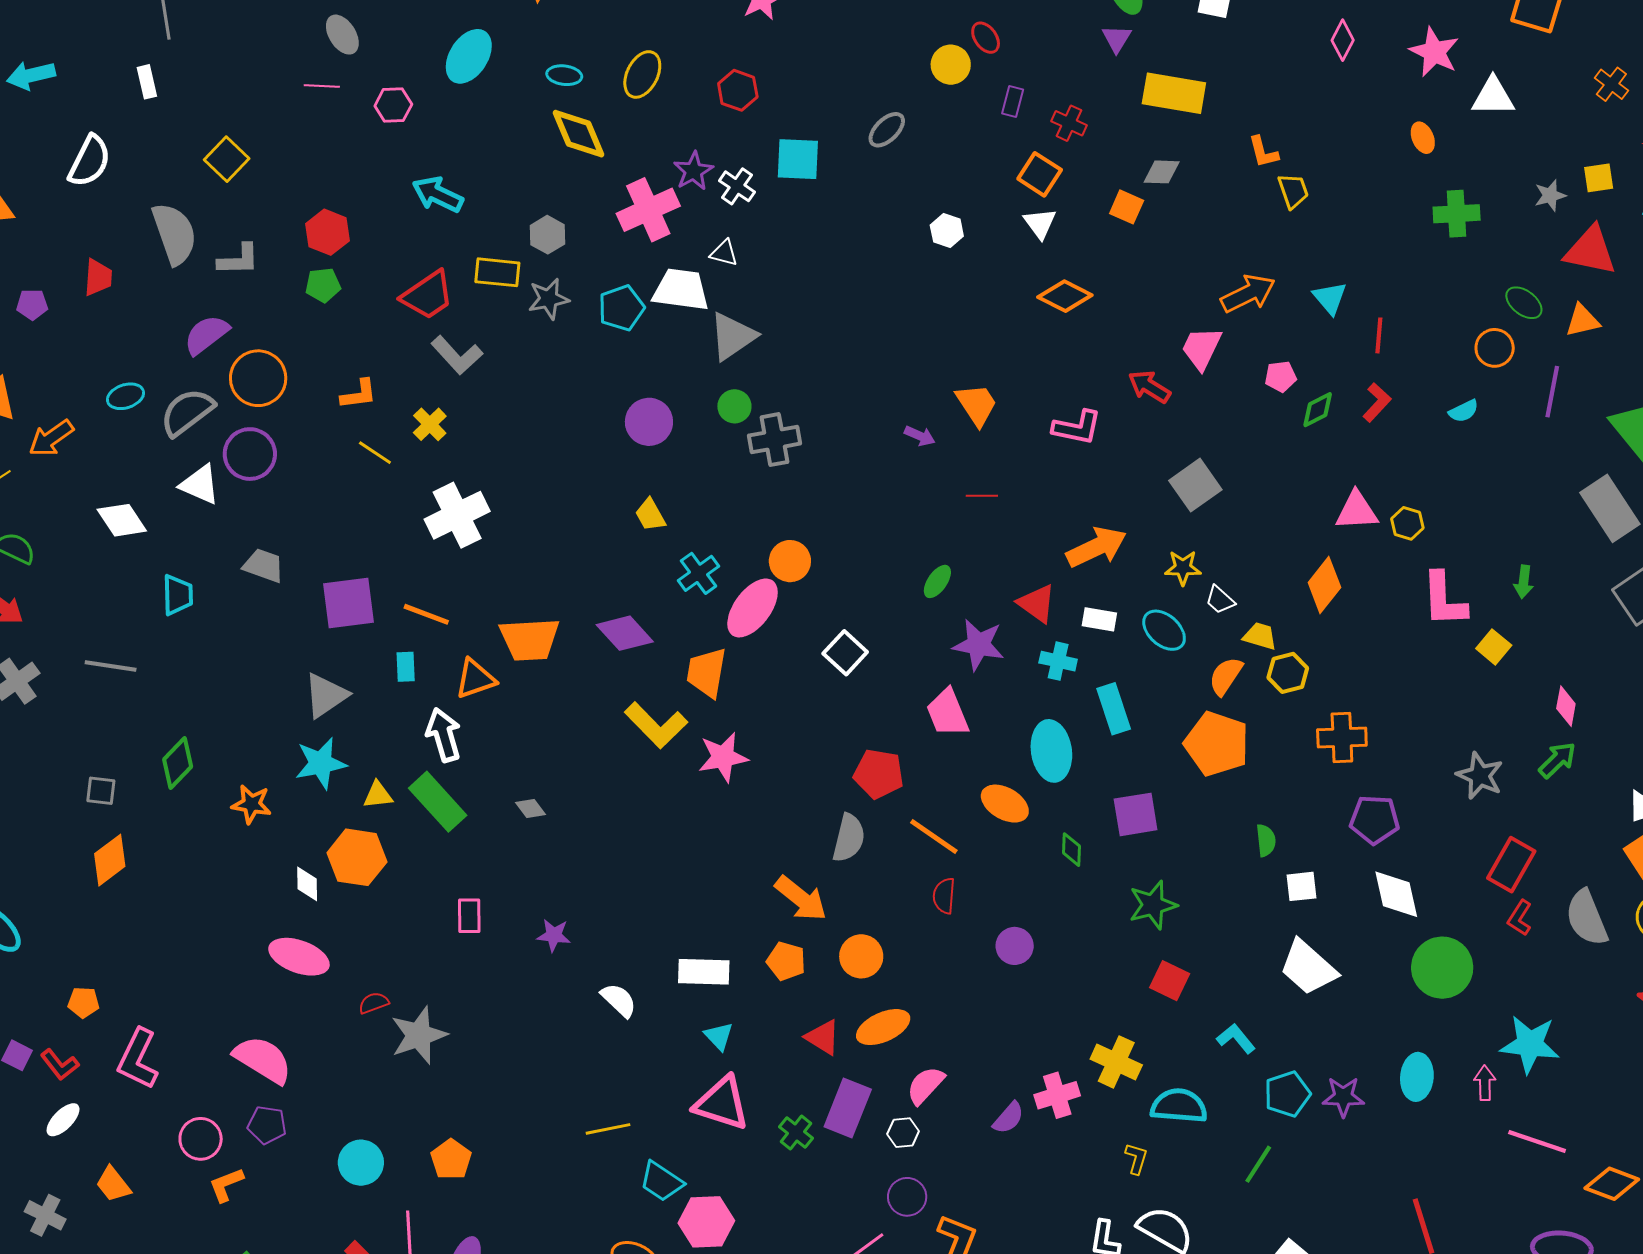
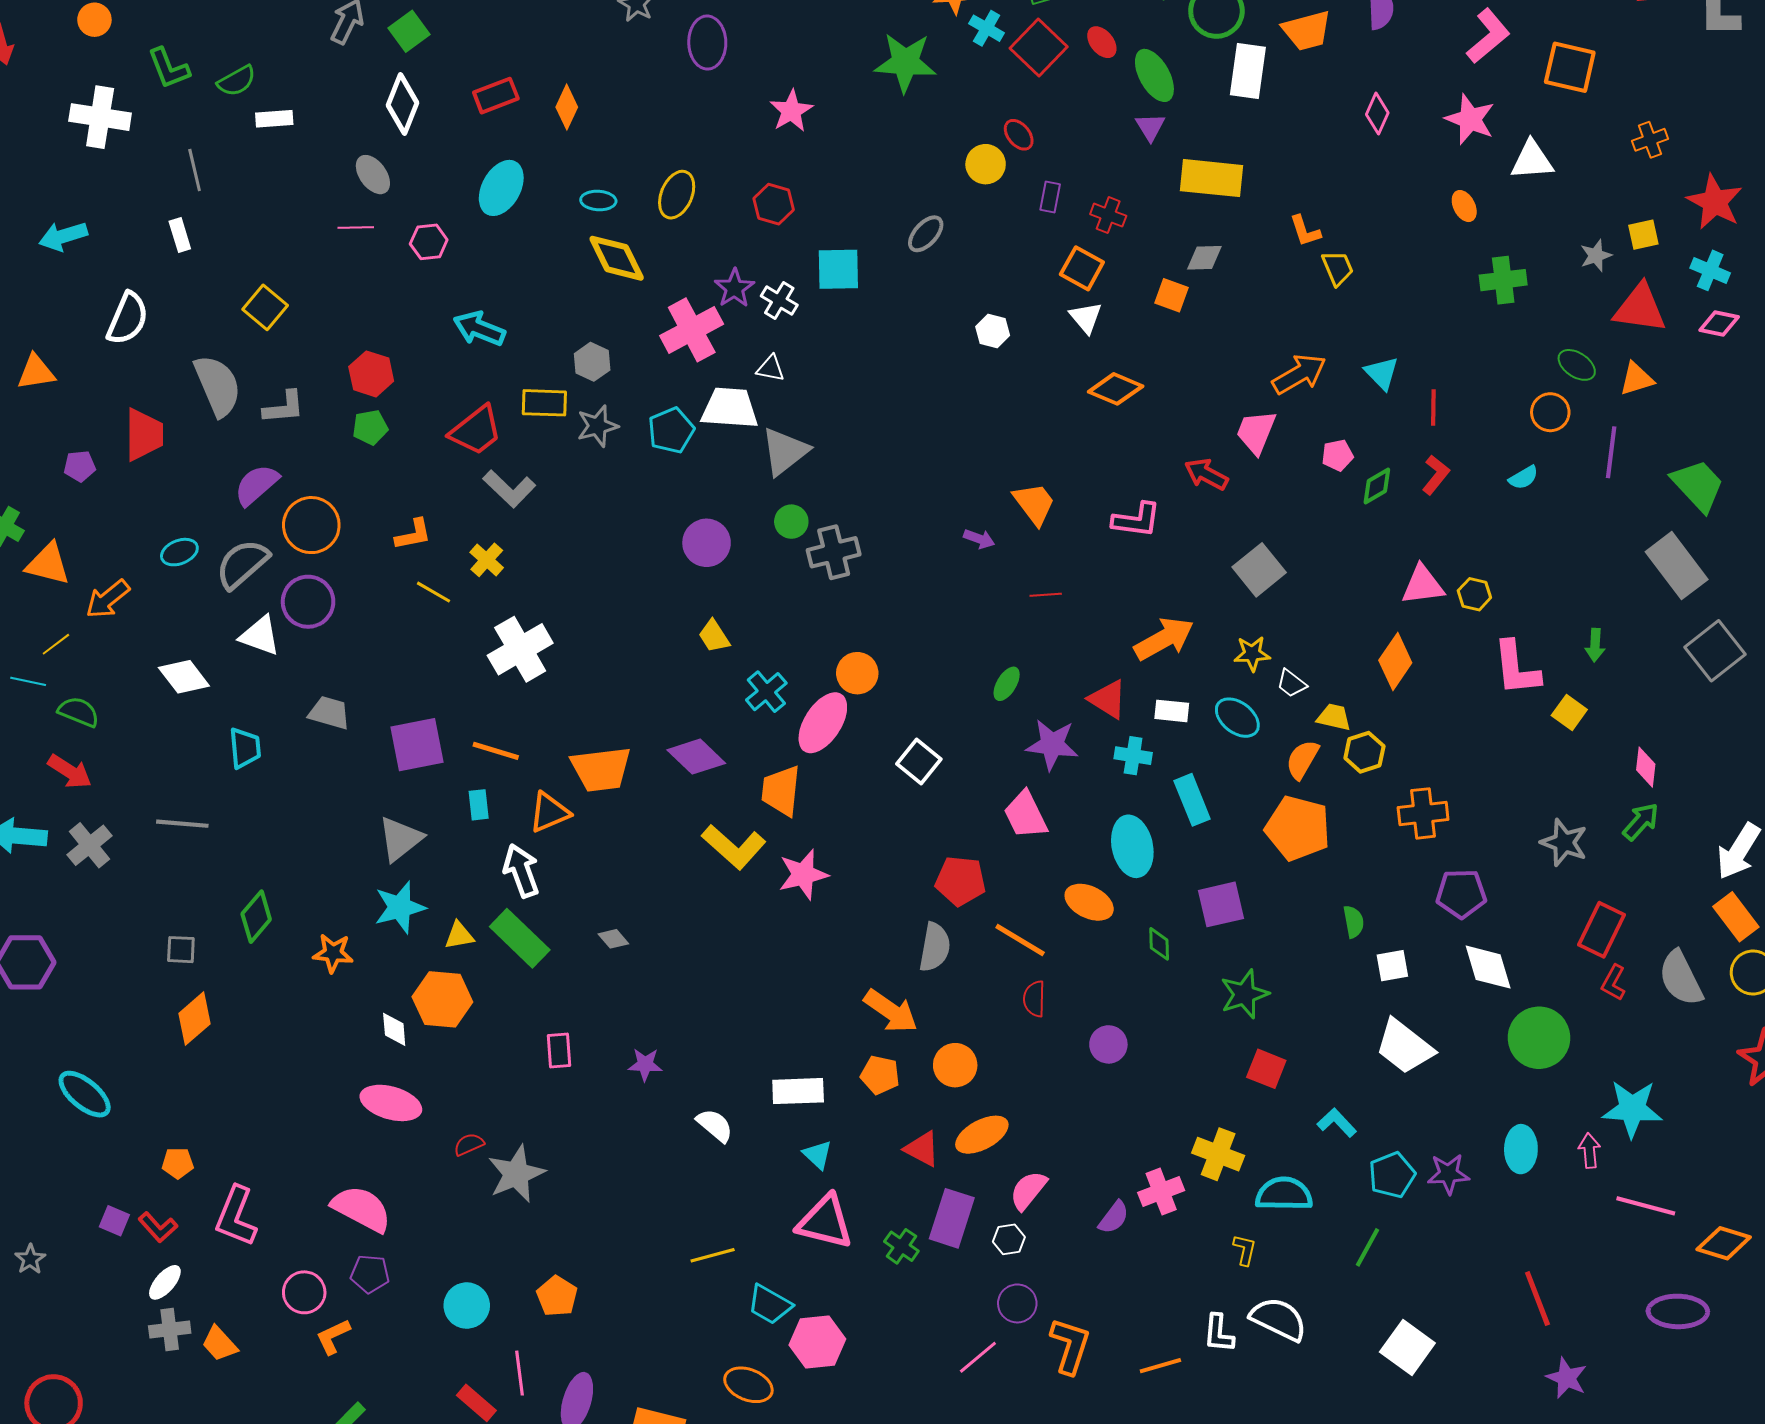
orange cross: (1611, 84) -> (1650, 140), turned 36
red trapezoid: (98, 277) -> (144, 435), size x1.4
gray cross: (45, 1215) -> (170, 1330), moved, turned -30

